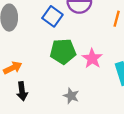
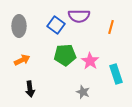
orange arrow: (13, 68) -> (22, 60), moved
gray star: (71, 96) -> (83, 92), moved

